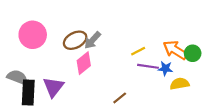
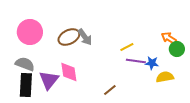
gray arrow: (92, 40) -> (85, 37), turned -78
orange arrow: (175, 50) -> (169, 38), moved, size x0.7
pink diamond: (84, 63) -> (69, 72), moved, turned -60
gray semicircle: (17, 77) -> (25, 64), moved

